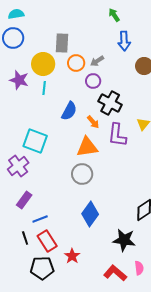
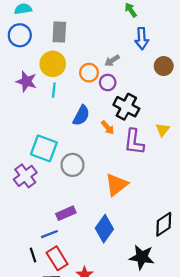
gray rectangle: (62, 43) -> (59, 32), moved
orange circle: (76, 63) -> (89, 73), moved
orange triangle: (87, 147) -> (116, 185), moved, turned -30
gray circle: (82, 174) -> (73, 165), moved
purple rectangle: (24, 200) -> (66, 213), moved, turned 30

